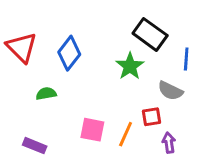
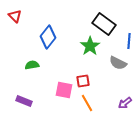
red triangle: (22, 47) -> (15, 16), moved, size x0.6
red square: (152, 117) -> (83, 81), moved
orange line: (126, 134) -> (87, 103), moved, turned -54
purple arrow: (169, 143) -> (125, 103), moved, turned -120

